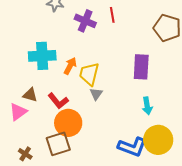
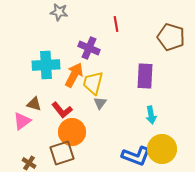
purple cross: (85, 21) -> (89, 48), moved
orange arrow: (70, 66) -> (74, 75), size x1.4

